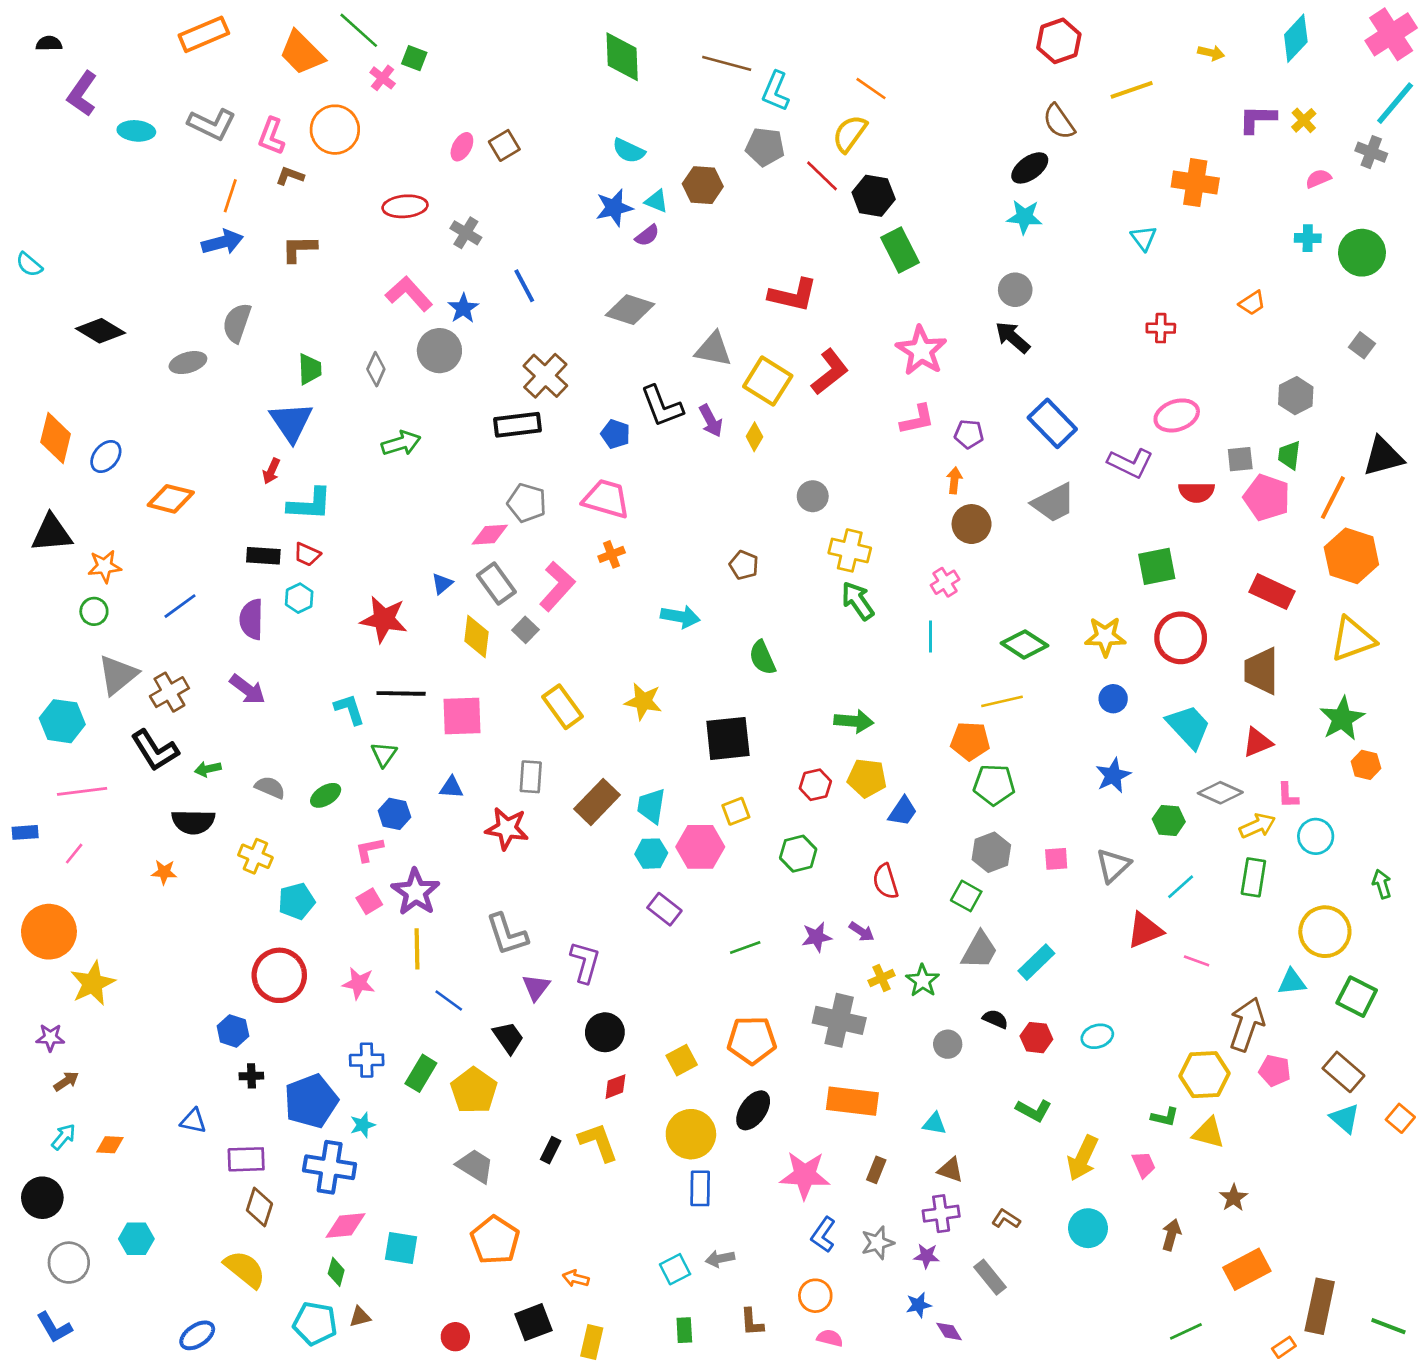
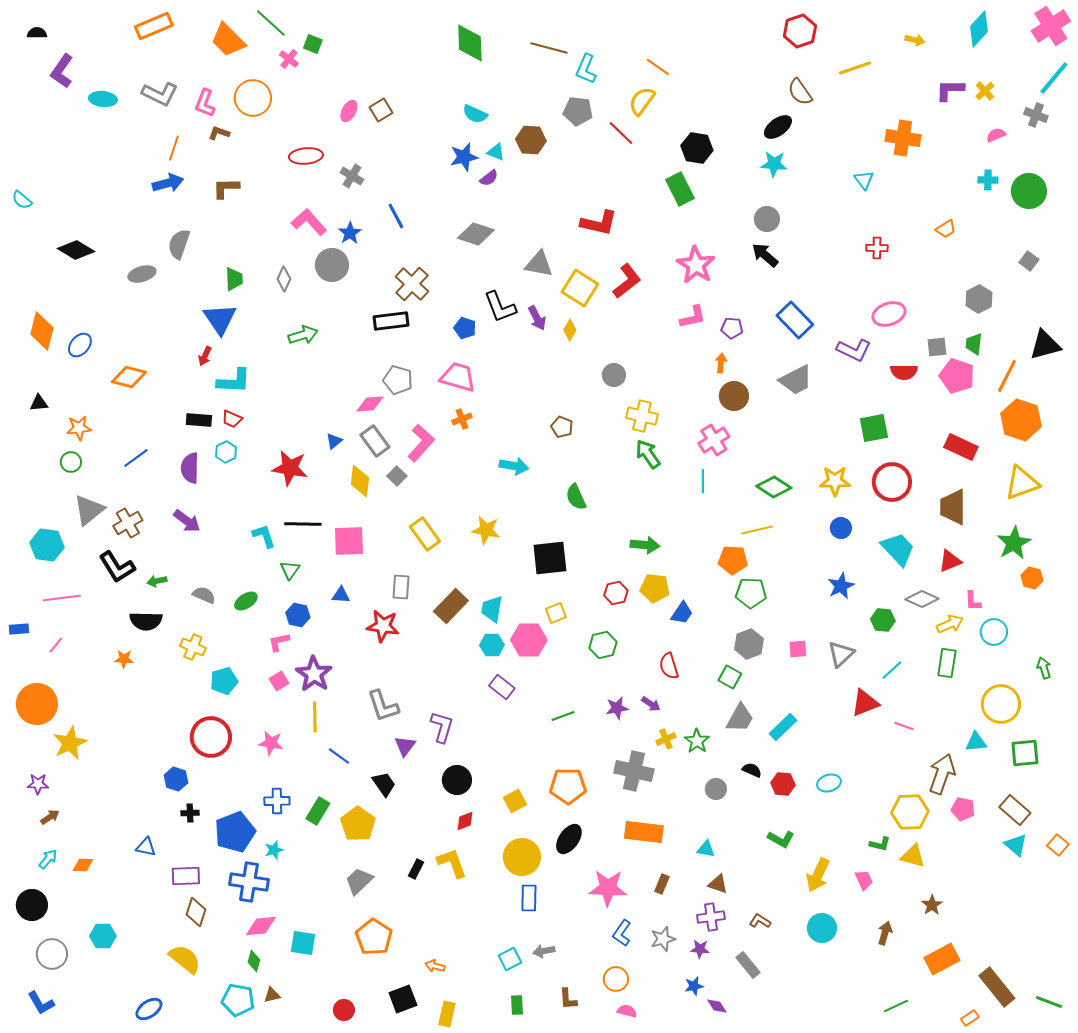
black hexagon: (874, 196) -> (697, 148), moved
black triangle: (52, 533) -> (39, 403), size x0.6
pink cross: (945, 582) -> (714, 440), size x1.4
green square: (1357, 997) -> (1025, 753), turned -32
gray trapezoid: (475, 1166) -> (359, 881), turned -76
brown rectangle: (1320, 1306) -> (997, 987), turned -51

